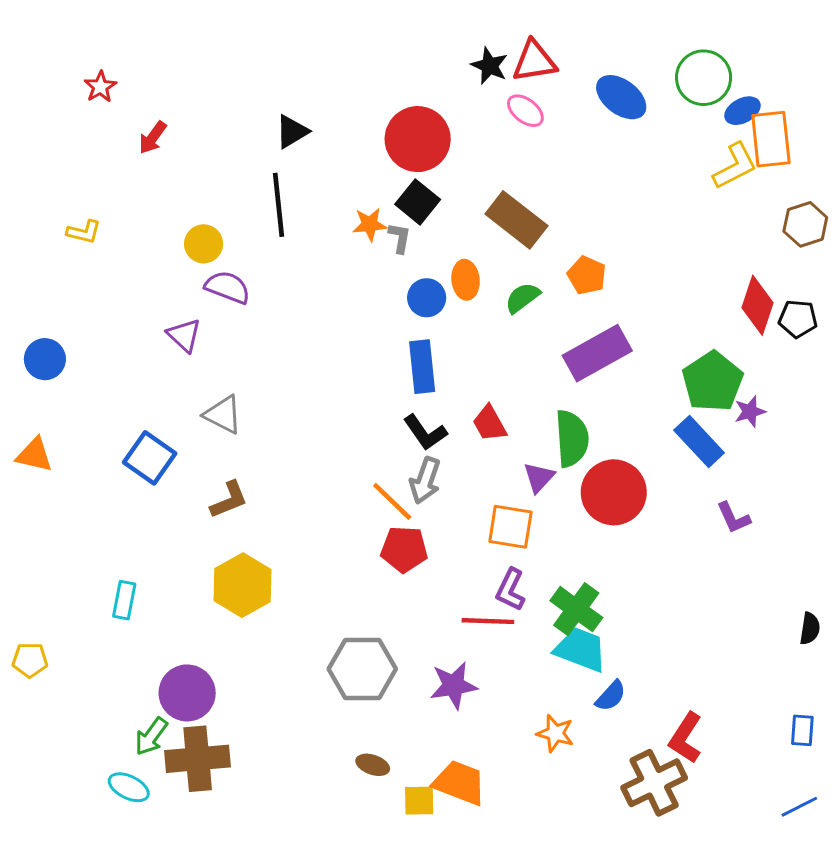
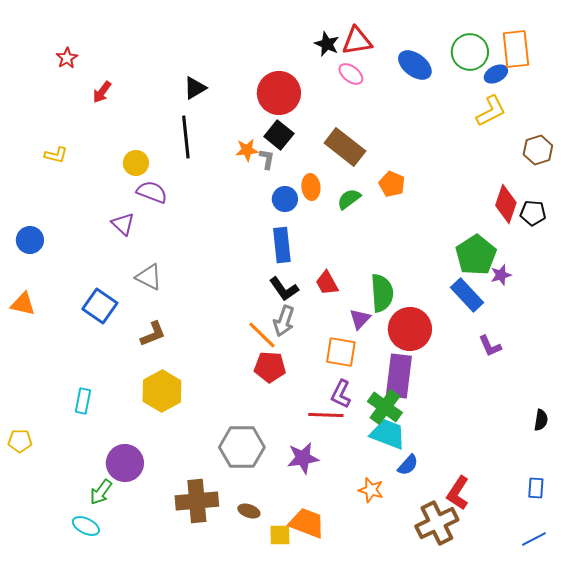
orange rectangle: (771, 139) -> (516, 49), moved
purple rectangle: (597, 353) -> (399, 376), moved, turned -54
brown cross: (198, 759) -> (197, 501), moved

